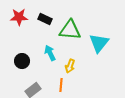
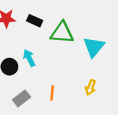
cyan arrow: (50, 53) -> (29, 58), moved
yellow arrow: (70, 66) -> (90, 87), moved

